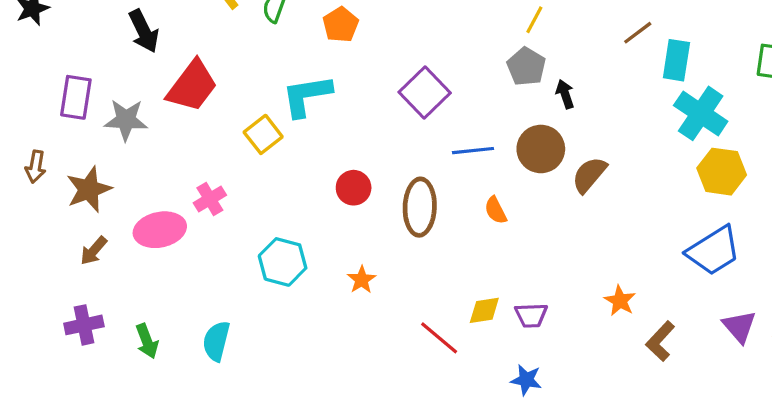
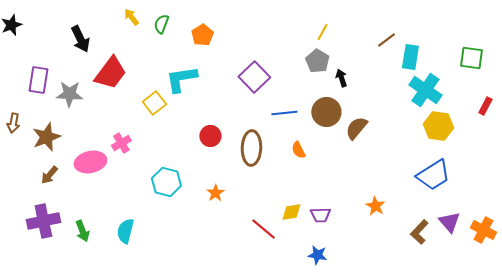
purple cross: (84, 325) -> (43, 221), size x1.4
brown L-shape: (660, 341) -> (419, 232), moved

